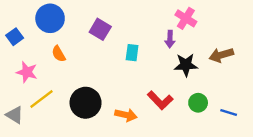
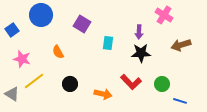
pink cross: (186, 18) -> (164, 15), moved
orange semicircle: (59, 54) -> (58, 52), moved
black star: (186, 65) -> (141, 53), moved
black circle: (86, 103) -> (70, 84), size x0.6
blue line: (229, 113) -> (180, 101), moved

